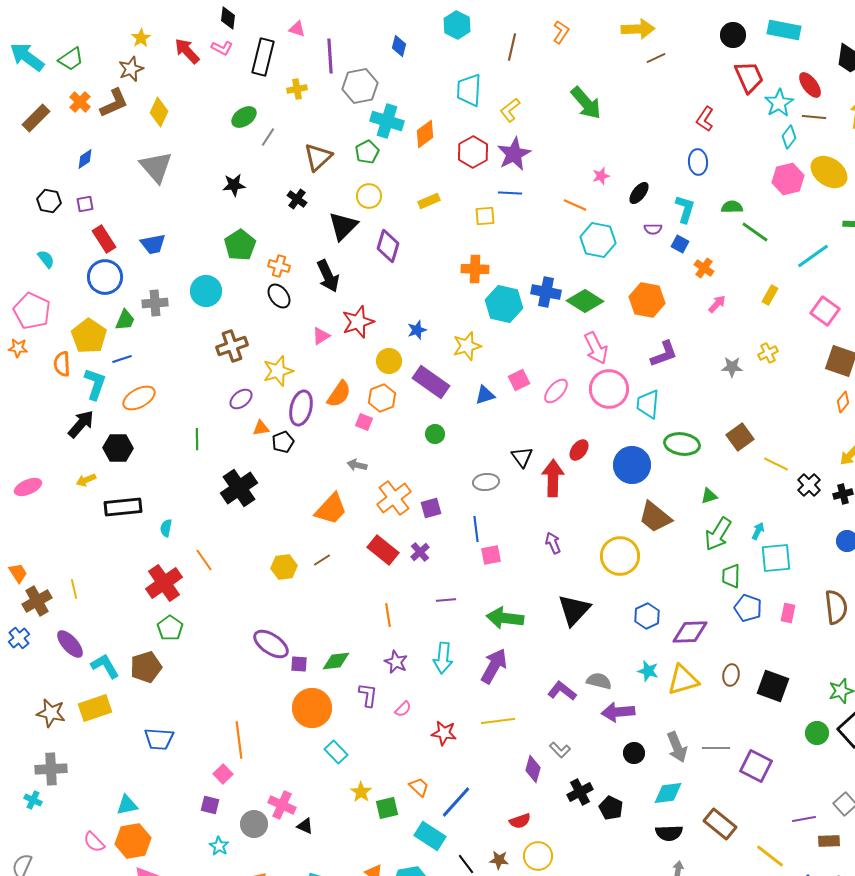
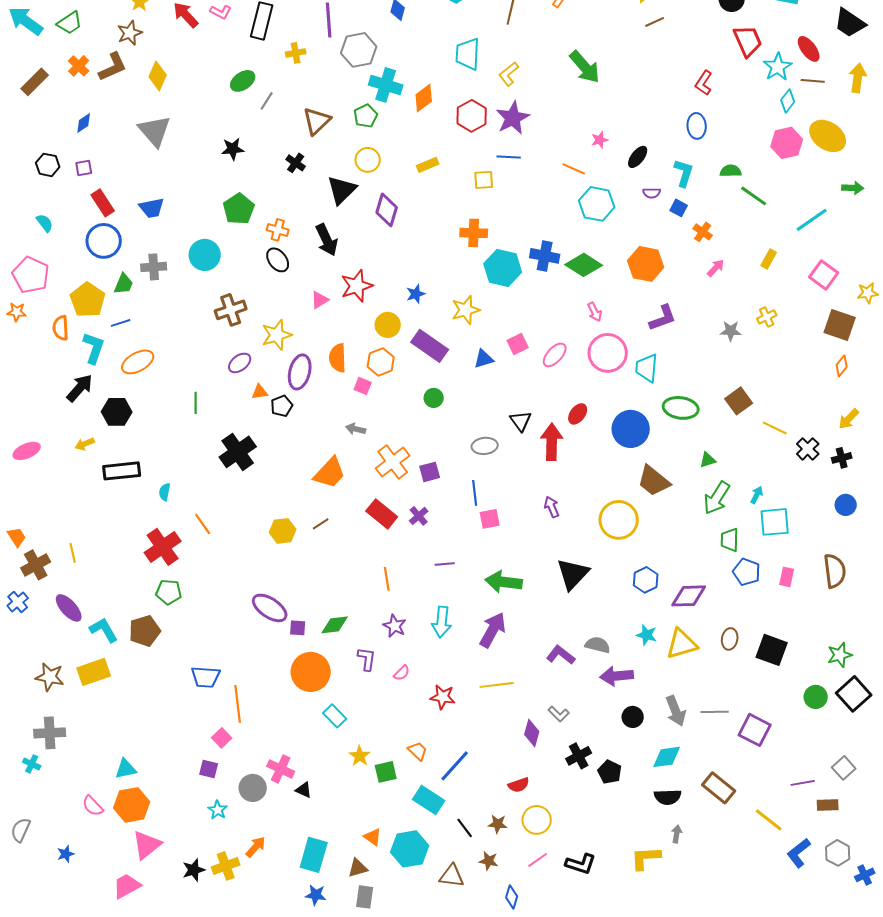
pink arrow: (596, 348) -> (595, 312), size x0.6
orange semicircle: (339, 394) -> (338, 358), turned 144
green pentagon: (170, 628) -> (169, 592), turned -30
blue trapezoid: (159, 739) -> (206, 677), moved

